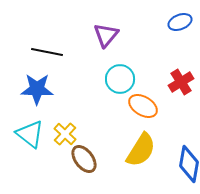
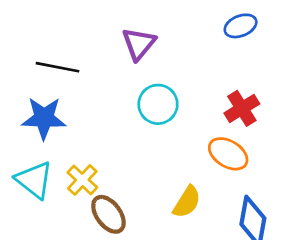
orange ellipse: (143, 106) -> (228, 154), moved
yellow semicircle: (141, 150) -> (187, 202), size x0.7

